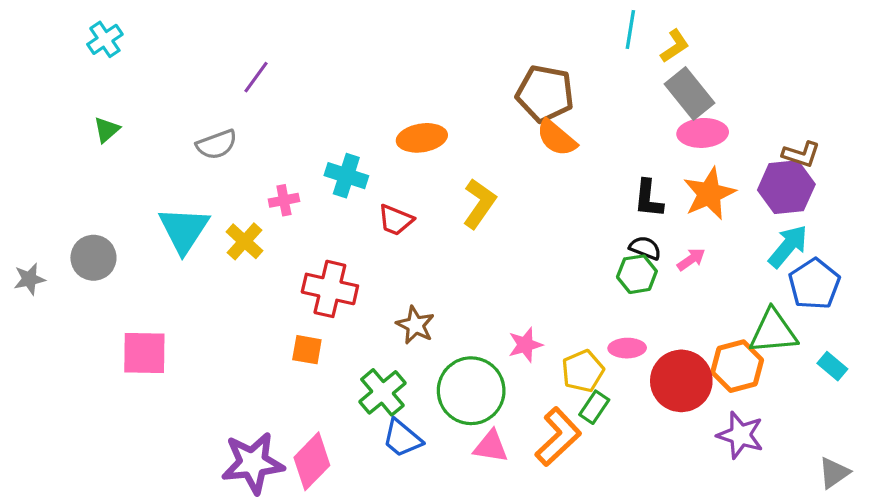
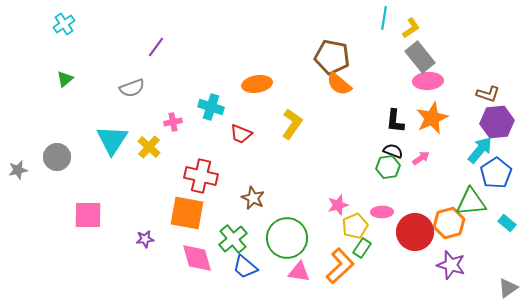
purple hexagon: (786, 187) -> (497, 122), moved
pink star: (525, 345) -> (338, 205), moved
orange square: (307, 350) -> (187, 213), size x1.8
pink diamond: (312, 461) -> (197, 258), moved, turned -60
purple star: (253, 463) -> (145, 239), moved, size x0.5

